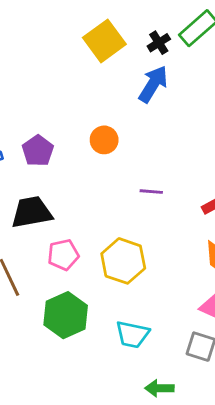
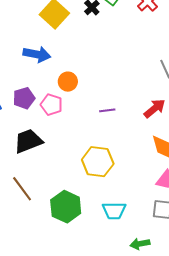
blue arrow: (153, 84) -> (37, 54), moved, turned 80
purple pentagon: (38, 151) -> (24, 98), turned 30
pink pentagon: (63, 255) -> (51, 105), moved, turned -30

